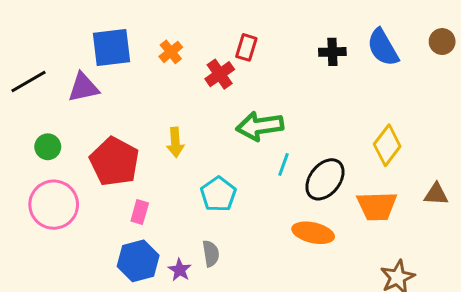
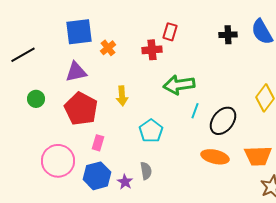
orange cross: (171, 52) -> (108, 48), moved
red cross: (220, 74) -> (152, 50), turned 30
purple triangle: (83, 87) -> (76, 72), moved
pink circle: (54, 205) -> (58, 161), moved
orange trapezoid: (377, 206) -> (258, 156), moved

